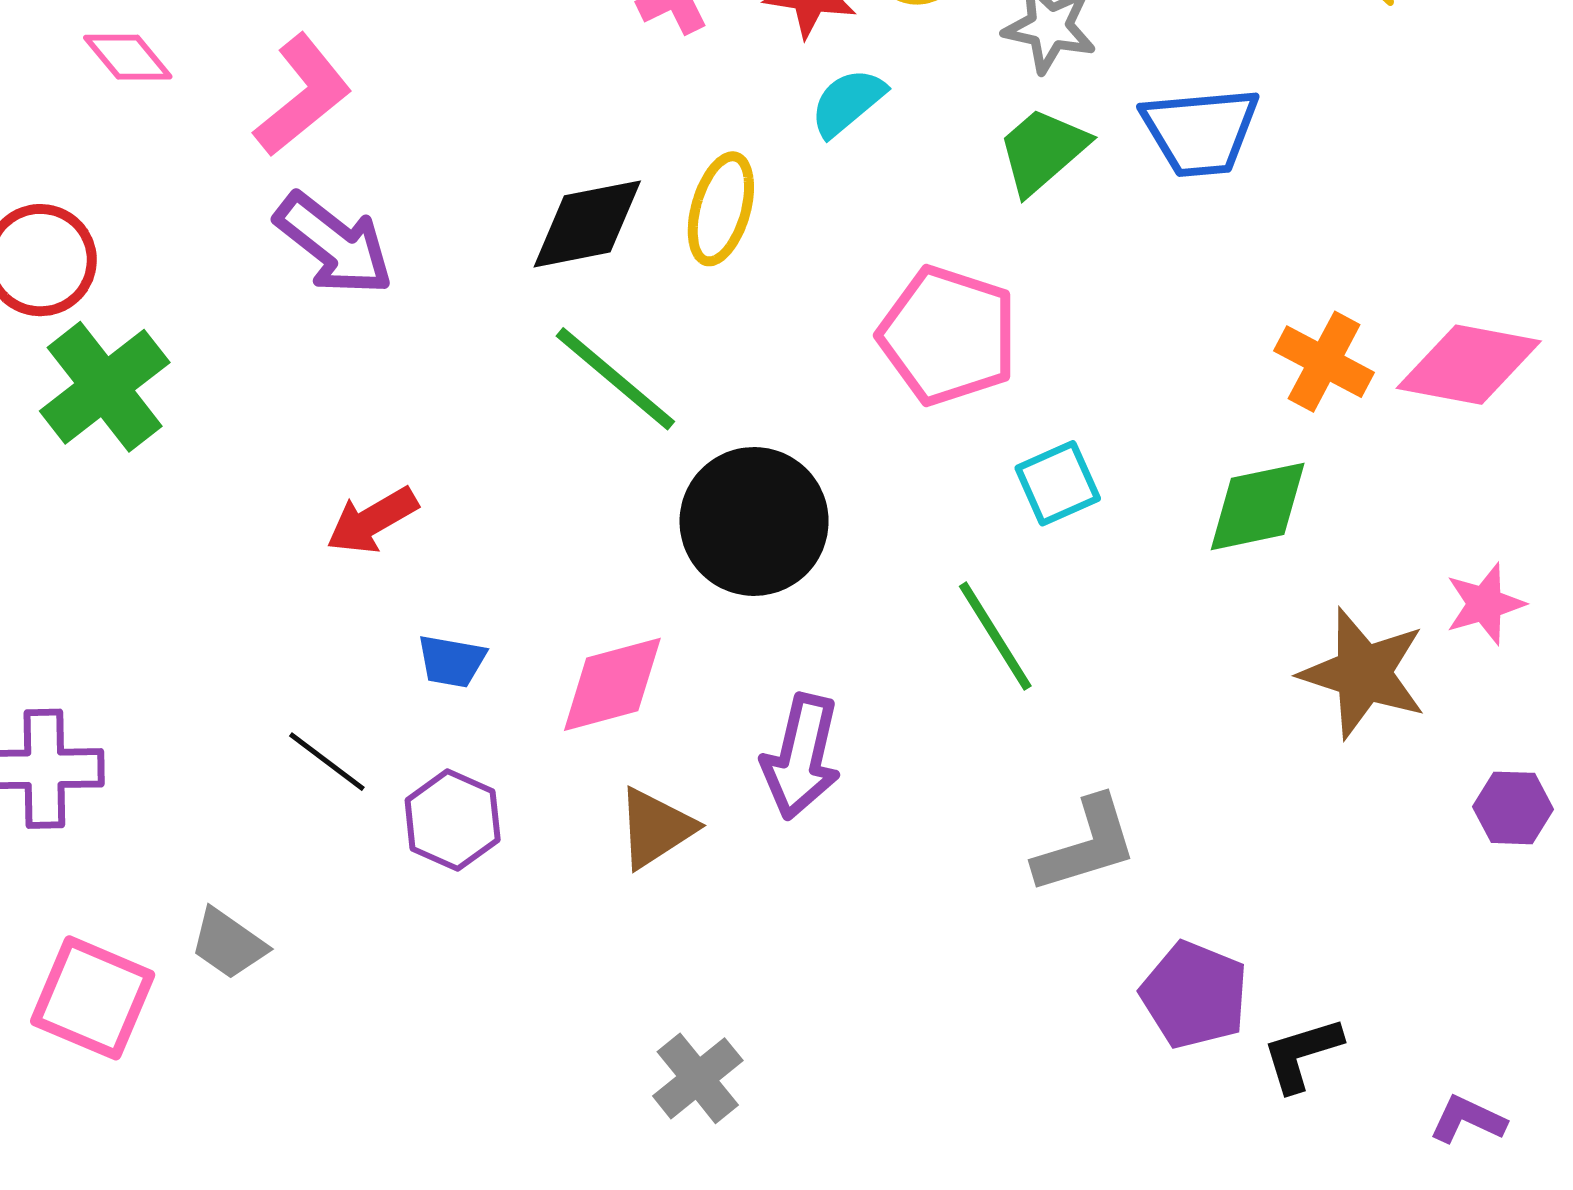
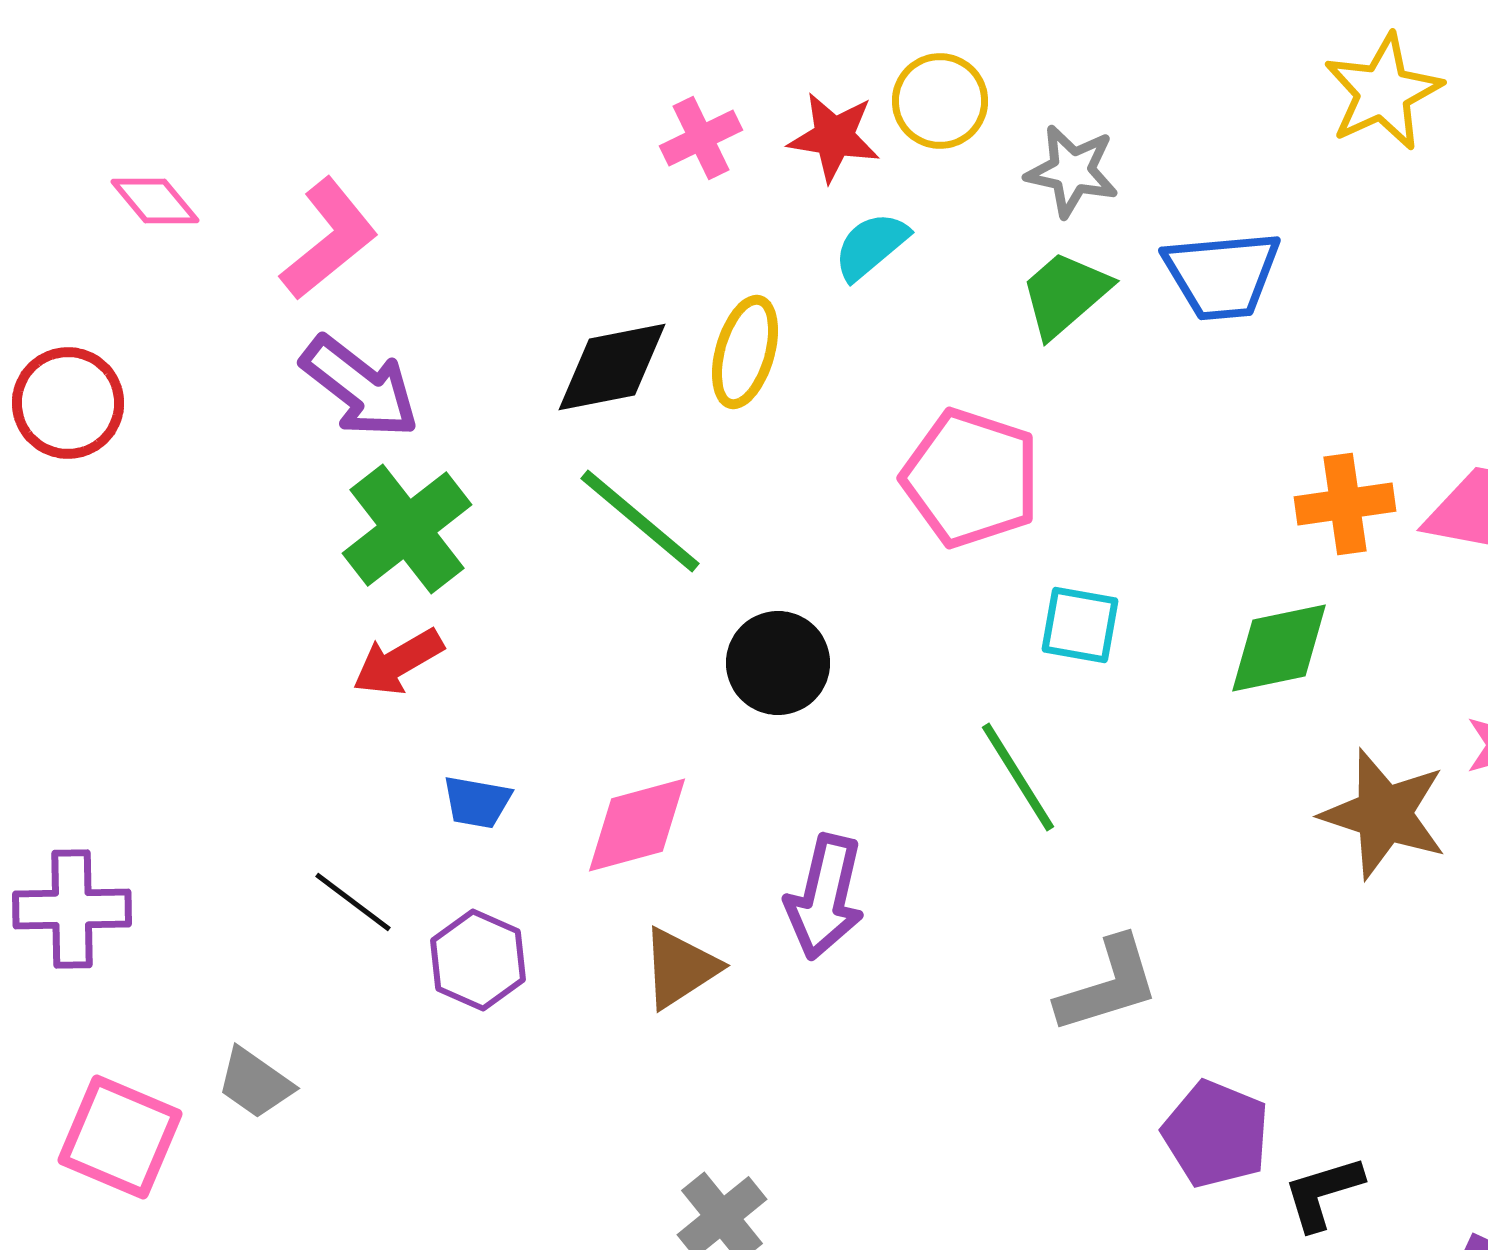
orange cross: (1324, 362) -> (1345, 504), turned -36
green cross: (105, 387) -> (407, 529), moved
cyan square: (1058, 483) -> (1080, 625), turned 34
black circle: (754, 521) -> (778, 663), size x0.7

